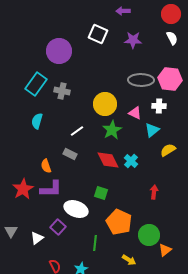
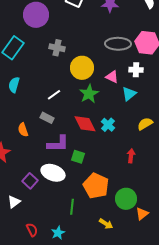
gray cross: (62, 91) -> (57, 48), moved
yellow semicircle: (168, 150) -> (145, 124), moved
purple L-shape: (51, 189) -> (58, 144), moved
purple square: (58, 227) -> (30, 181), moved

